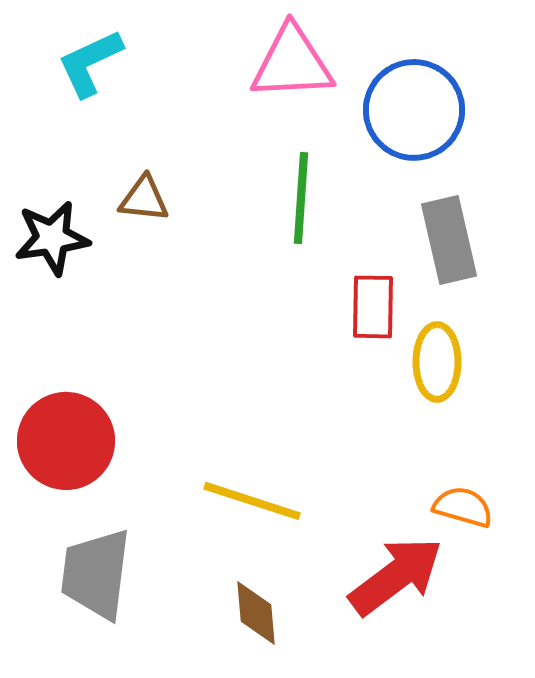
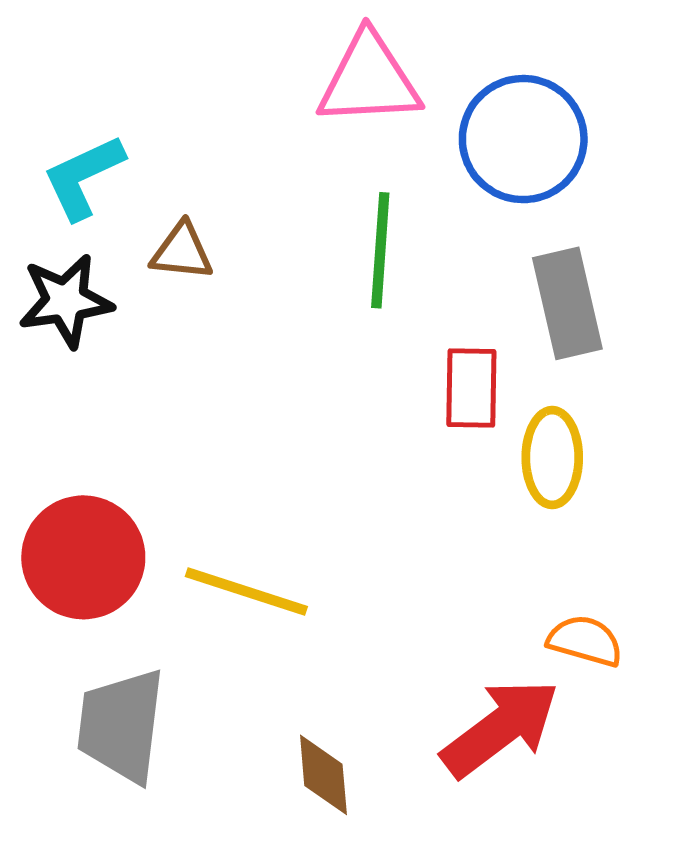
cyan L-shape: (90, 63) -> (83, 177), moved
yellow line: (252, 501) -> (246, 592), moved

